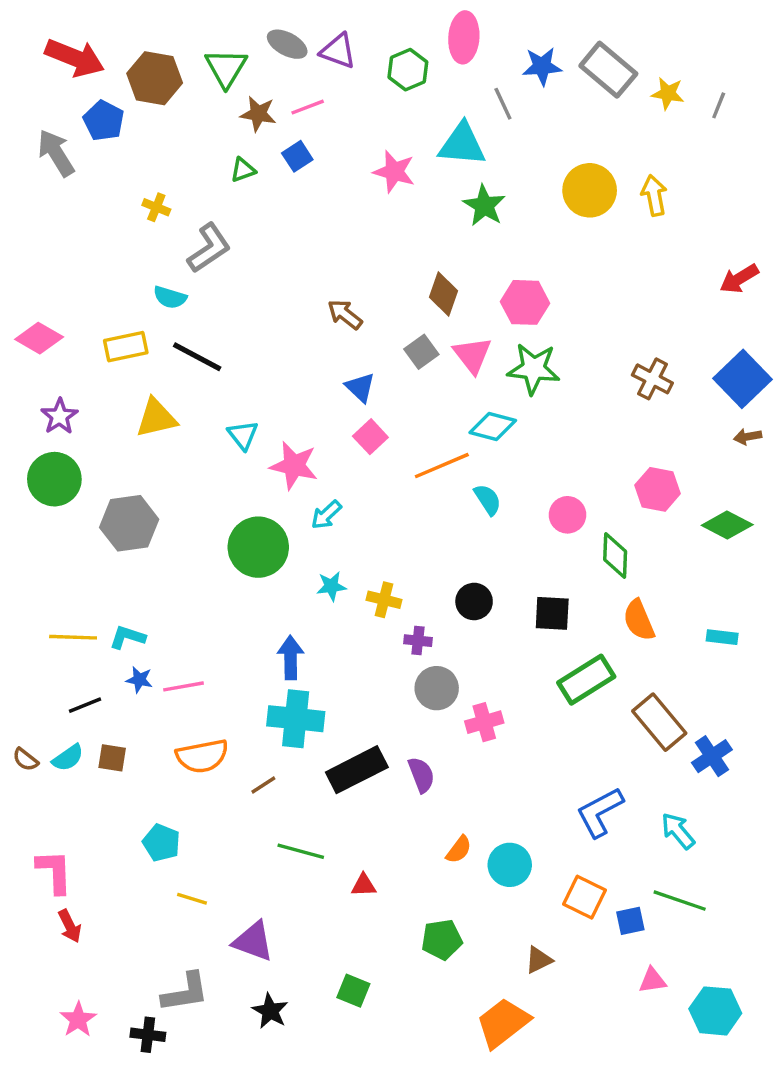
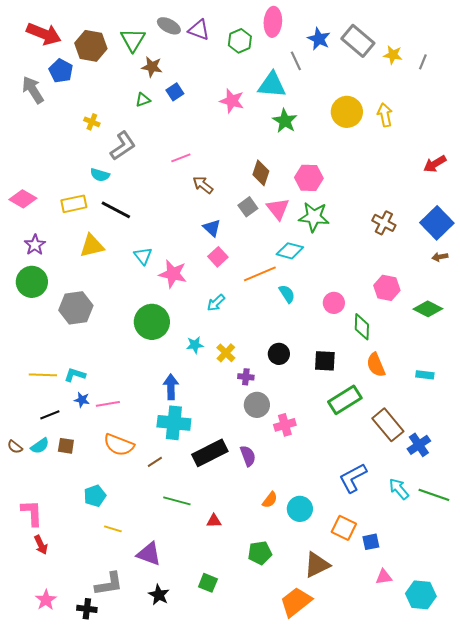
blue star: (542, 66) -> (319, 39), turned 30
pink line: (308, 107) -> (181, 158), moved
cyan arrow: (326, 515) -> (216, 303), moved
yellow cross: (384, 600) -> (226, 353), turned 30
orange semicircle: (202, 756) -> (119, 445), turned 32
cyan pentagon: (161, 843) -> (95, 496), turned 30
green line: (680, 901) -> (434, 495), moved
brown triangle: (539, 960) -> (317, 565), size x1.6

